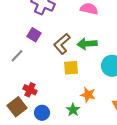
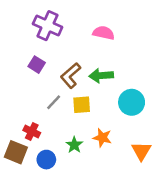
gray line: (17, 56) -> (54, 102), moved
brown square: (17, 107) -> (16, 152), turned -30
green star: (73, 110) -> (74, 145), moved

